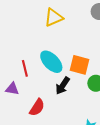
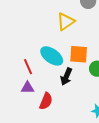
yellow triangle: (54, 17) -> (66, 22), moved
purple triangle: (12, 89) -> (28, 88), moved

